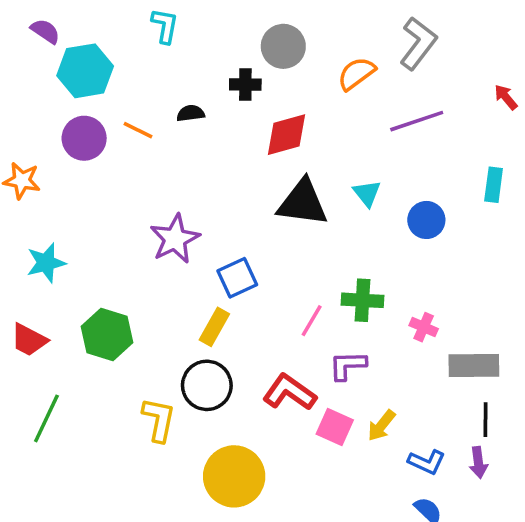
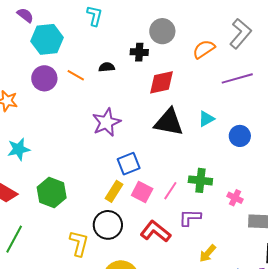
cyan triangle: (367, 193) -> (206, 119), turned 36
purple star: (175, 239) -> (106, 122), moved
pink square: (335, 427) -> (142, 192), moved

